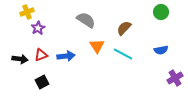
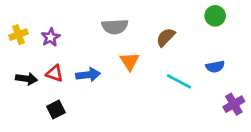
yellow cross: (27, 12) -> (18, 35), moved
gray semicircle: (86, 20) -> (115, 27), turned 144
cyan line: (123, 54) -> (179, 81), moved
red triangle: (41, 55) -> (55, 73), turned 40

